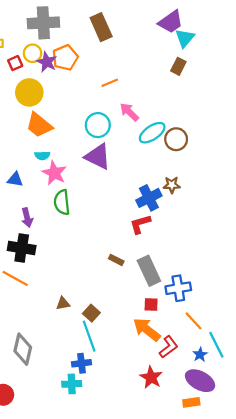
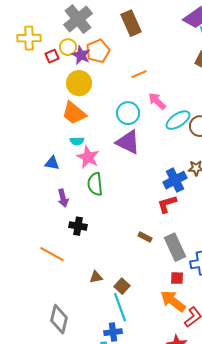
gray cross: (43, 23) -> (78, 19), turned -36
yellow circle: (29, 92) -> (79, 83), moved
black cross: (22, 248) -> (78, 226), moved, size x0.7

